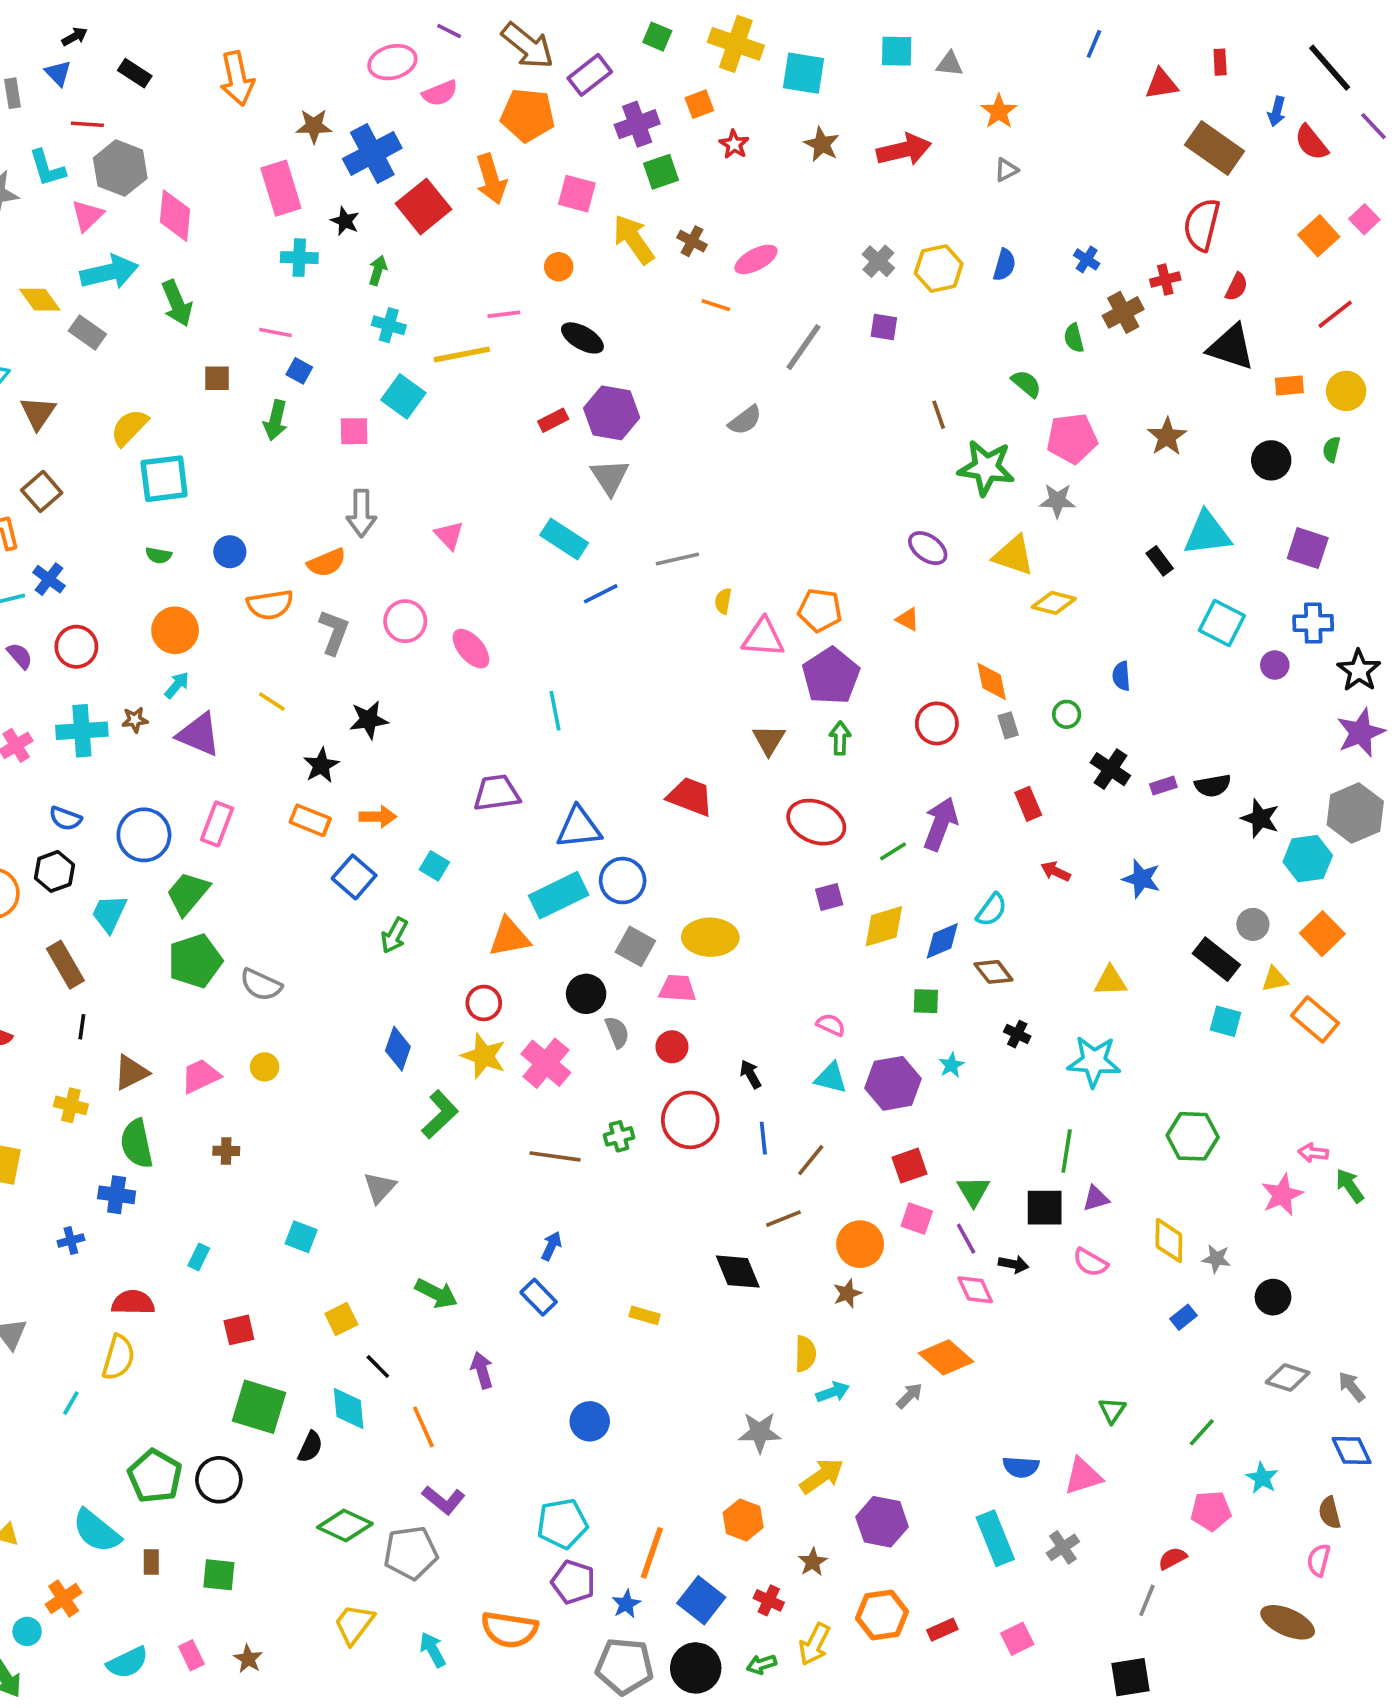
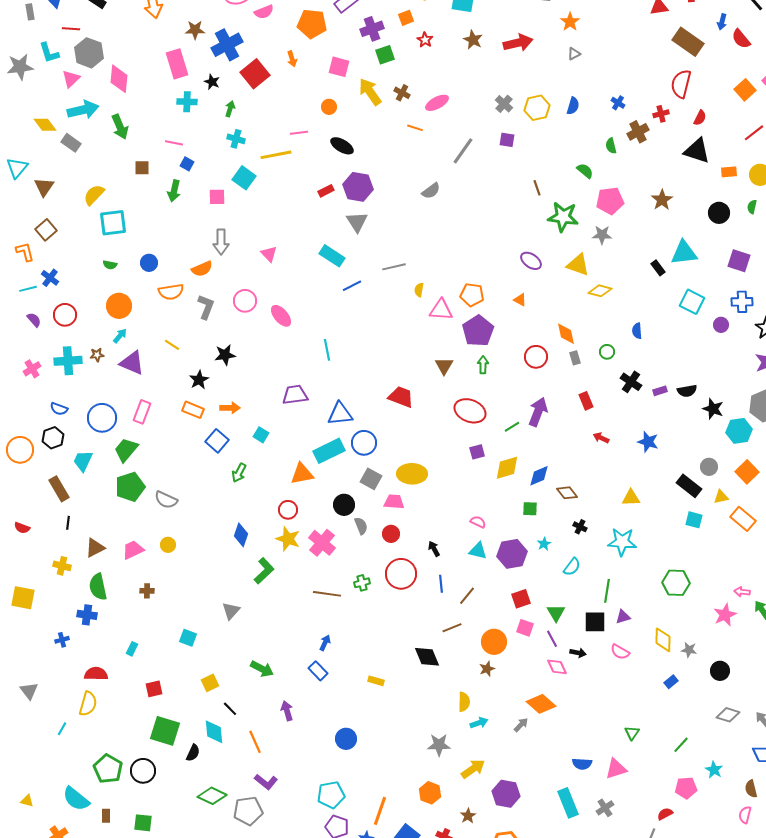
orange arrow: (491, 179) -> (292, 59), size x0.6
cyan semicircle: (992, 910) -> (572, 567), moved

